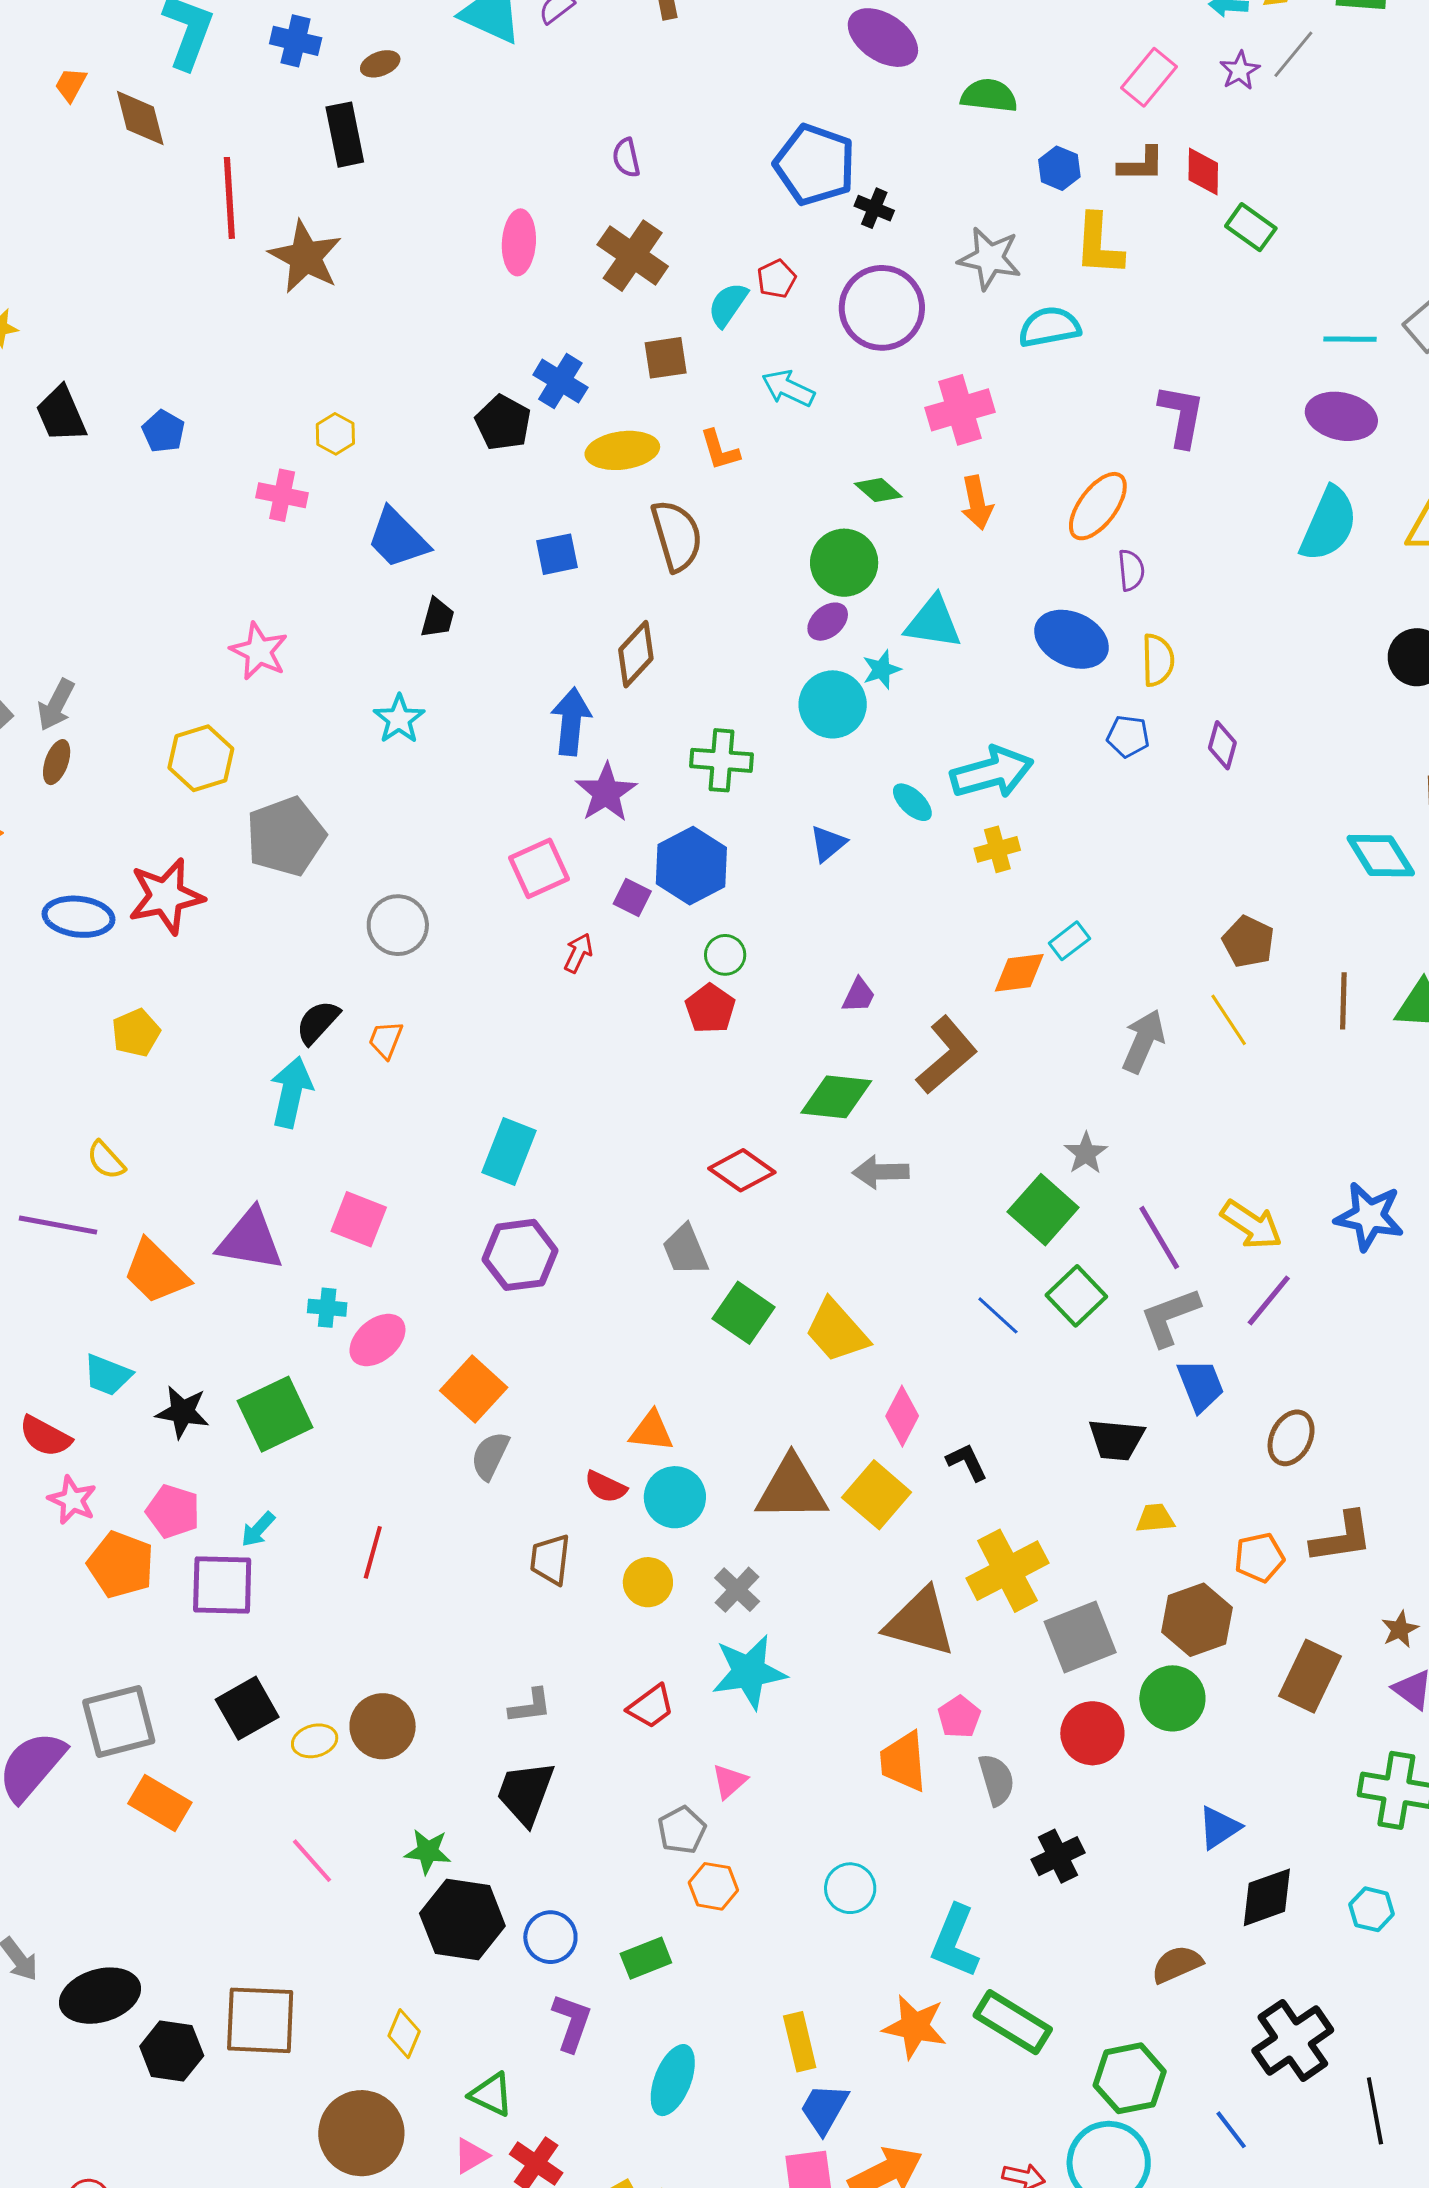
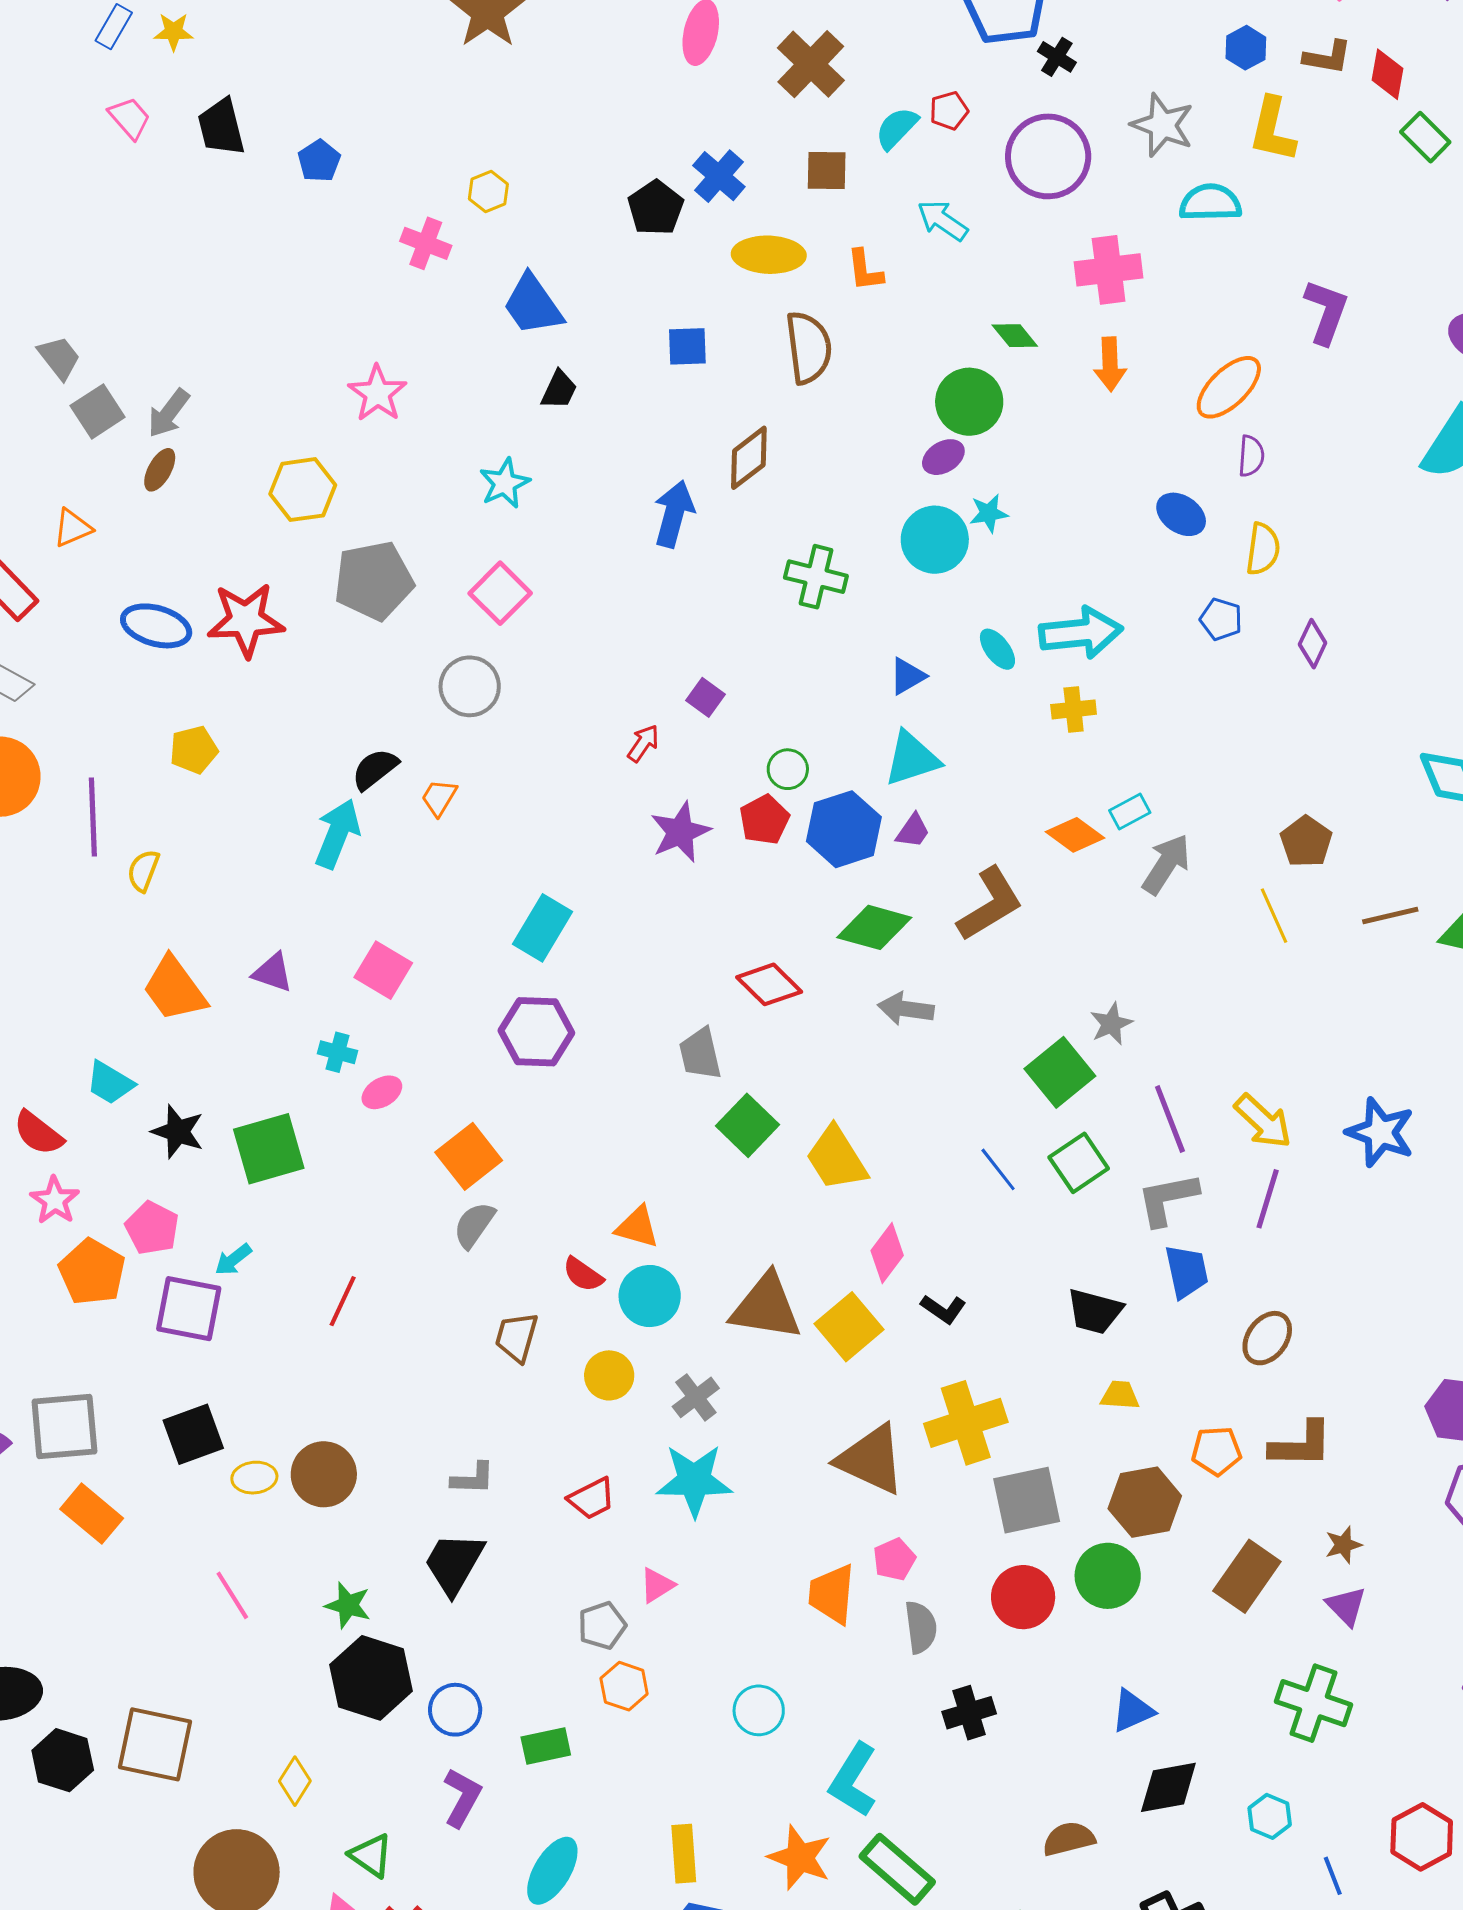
cyan triangle: (933, 622) -> (912, 759), moved, turned -36
blue ellipse: (1071, 639) -> (1181, 514), size x0.7
purple star: (606, 793) -> (680, 832), moved
blue hexagon: (691, 866) -> (844, 829), moved
pink square: (539, 868) -> (500, 593), moved, turned -30
orange diamond: (1019, 973) -> (1075, 835), turned 34
brown line: (1343, 1001) -> (1390, 916), turned 66
gray arrow: (1143, 1041) -> (1166, 864), moved
yellow semicircle: (106, 1160) -> (143, 871), turned 54
purple line: (58, 1225) -> (93, 817), moved, turned 68
purple triangle: (250, 1240) -> (273, 973), size x0.6
purple line: (1269, 1300) -> (1268, 1199), turned -32
pink ellipse: (377, 1340) -> (382, 1092), size x0.7
black L-shape: (967, 1462) -> (943, 1309), turned 141

